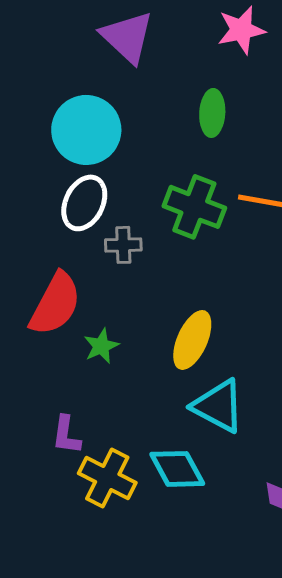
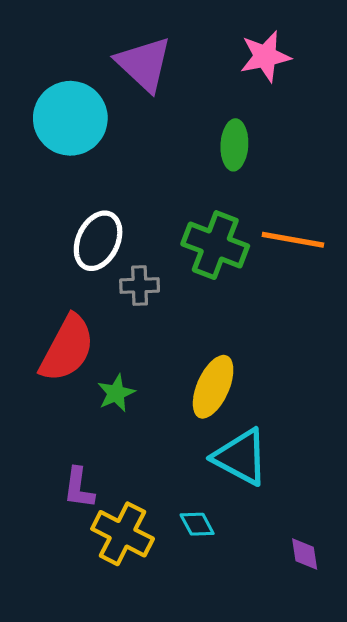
cyan circle: (86, 130) -> (70, 118), moved
cyan diamond: (177, 469) -> (197, 524), size x0.6

